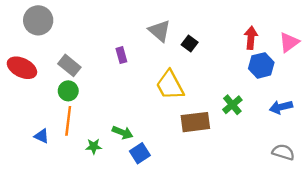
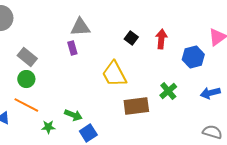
gray triangle: (160, 31) -> (80, 27), moved, turned -45
red arrow: (251, 38) -> (161, 39), moved
orange line: (68, 121) -> (26, 105), turned -70

